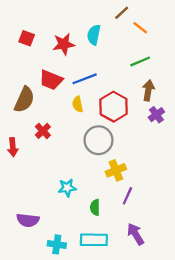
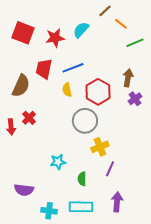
cyan semicircle: (94, 35) -> (81, 30), turned 30
red square: (27, 38) -> (23, 33), size x1.6
green line: (140, 61) -> (135, 43), moved
red trapezoid: (51, 80) -> (44, 69), turned 80
red cross: (43, 131) -> (29, 118), moved
purple arrow: (136, 234) -> (117, 202), turned 36

